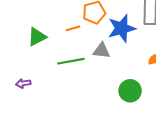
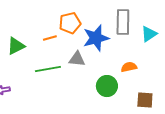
green circle: (130, 91) -> (107, 86), moved

